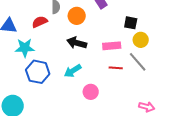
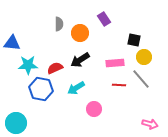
red semicircle: (40, 22) -> (55, 68), moved
black arrow: (77, 43) -> (80, 60), turned -48

